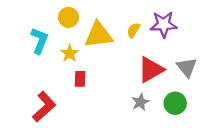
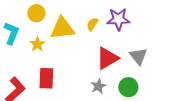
red rectangle: (80, 79) -> (46, 78), moved, size x1.5

